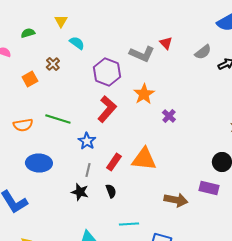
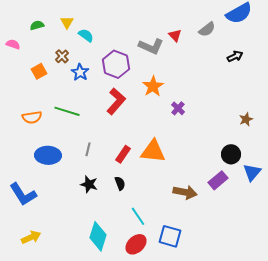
yellow triangle: (61, 21) -> (67, 22), moved
gray semicircle: (203, 52) -> (207, 29), moved
blue star: (87, 141) -> (80, 72), moved
gray line: (88, 170) -> (88, 149), moved
purple rectangle: (209, 188) -> (218, 180), turned -54
cyan line: (129, 224) -> (138, 216), turned 60

